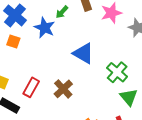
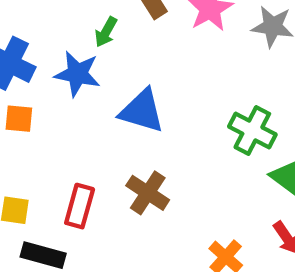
blue triangle: (83, 53) -> (142, 111), moved

